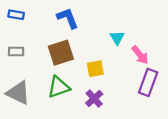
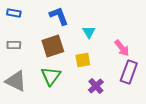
cyan triangle: (117, 38) -> (89, 32), moved
green triangle: (59, 87) -> (51, 76), turned -35
purple cross: (94, 99) -> (96, 86), moved

